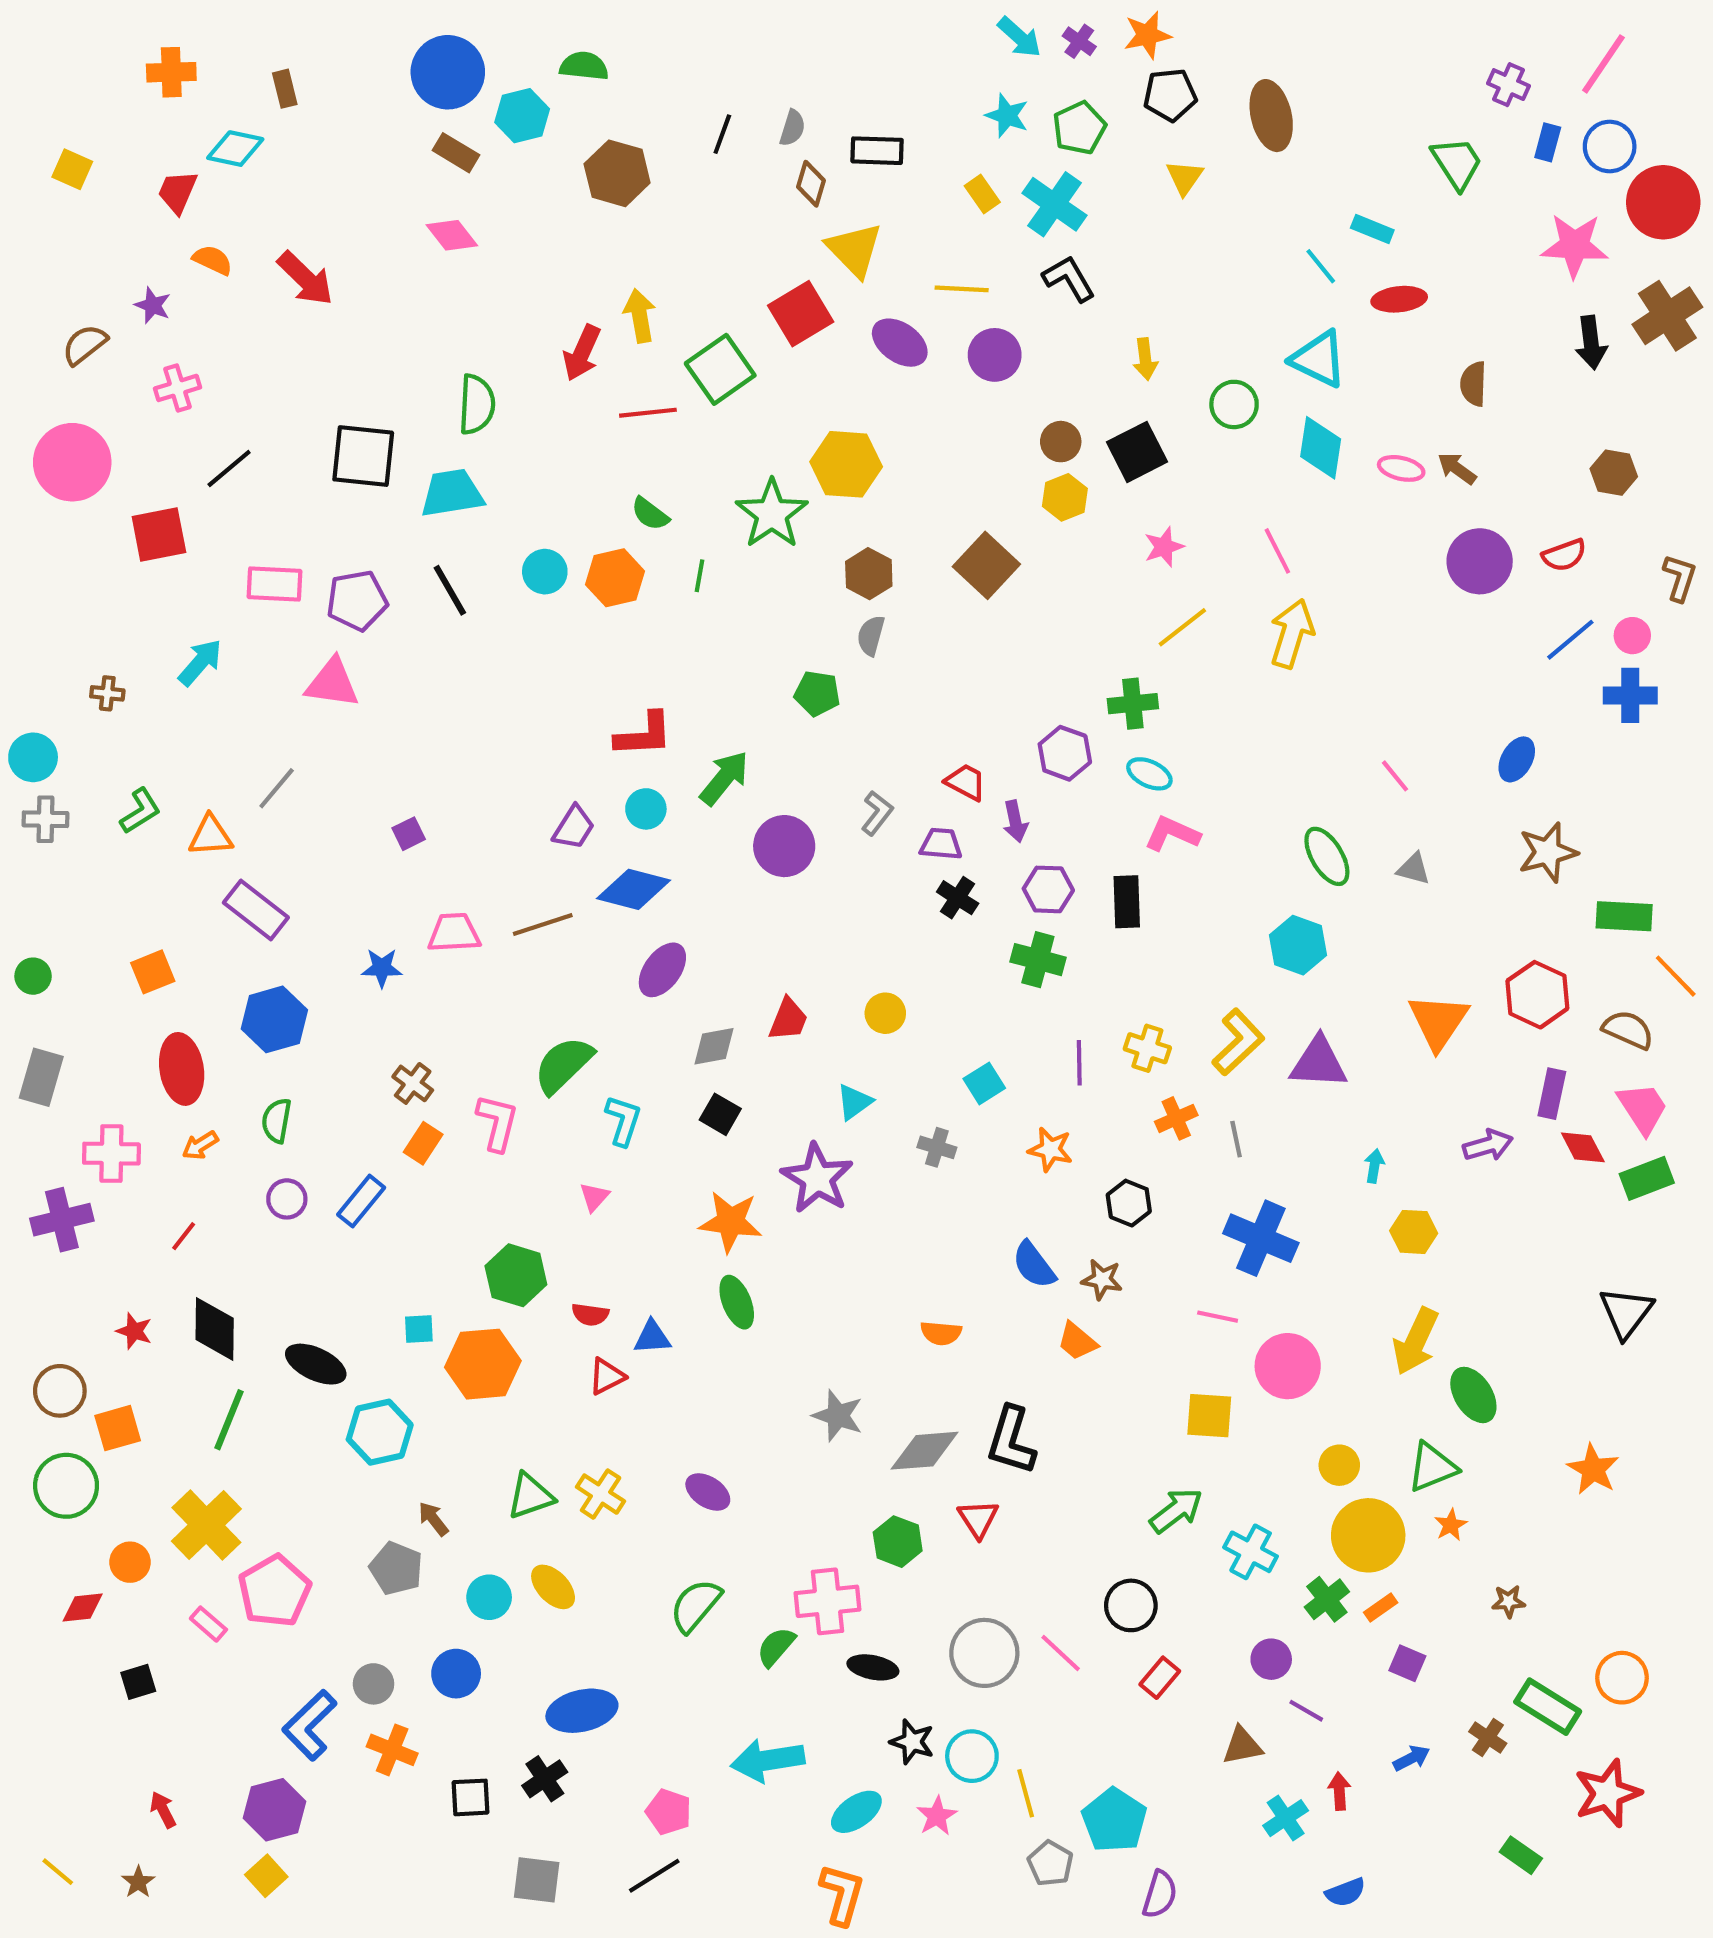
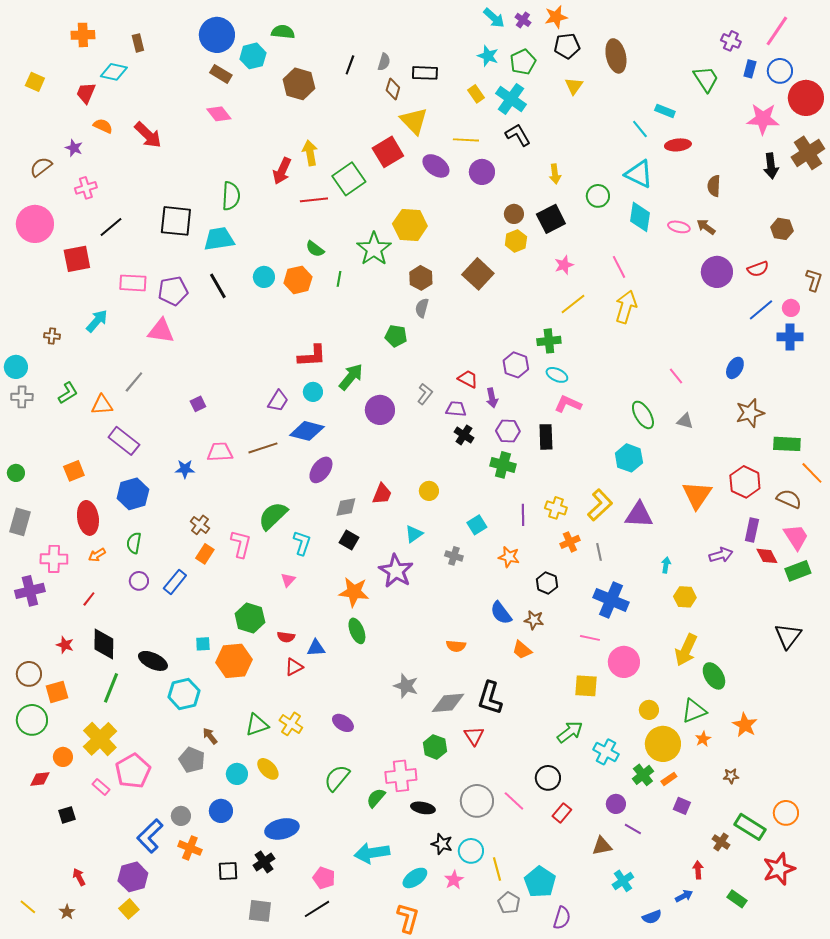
orange star: (1593, 1469) -> (745, 725), moved
blue arrow: (1412, 1758) -> (684, 896), moved
red arrow: (1339, 1791) -> (698, 870), moved

